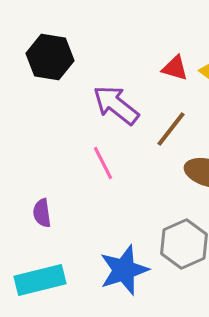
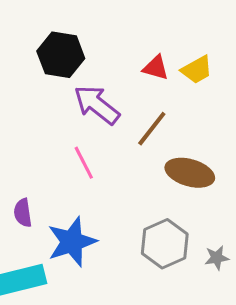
black hexagon: (50, 57) -> (61, 55), moved
blue star: (124, 270) -> (72, 242), moved

